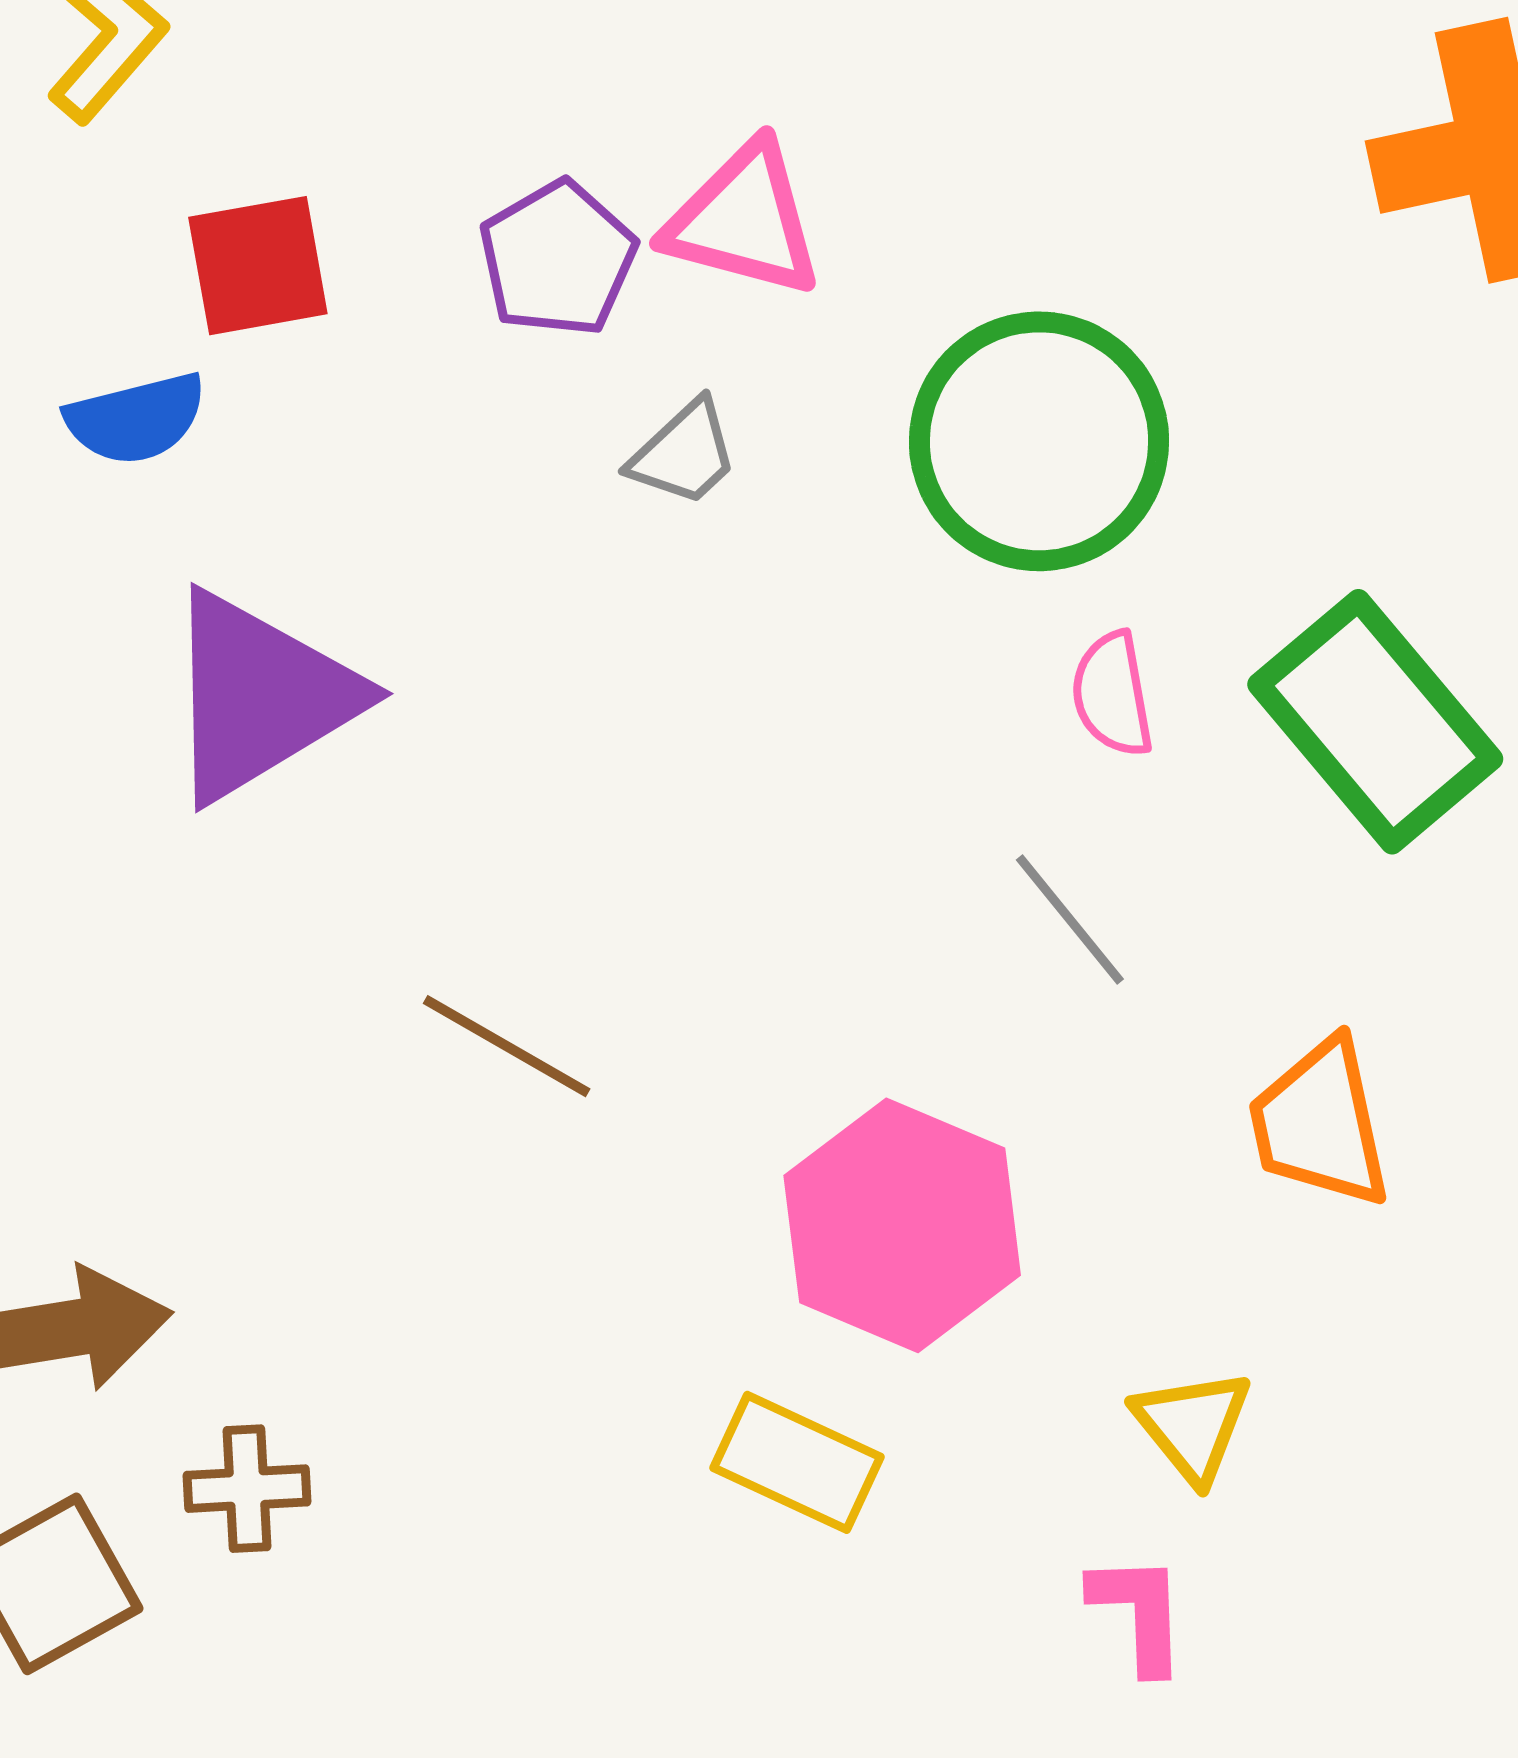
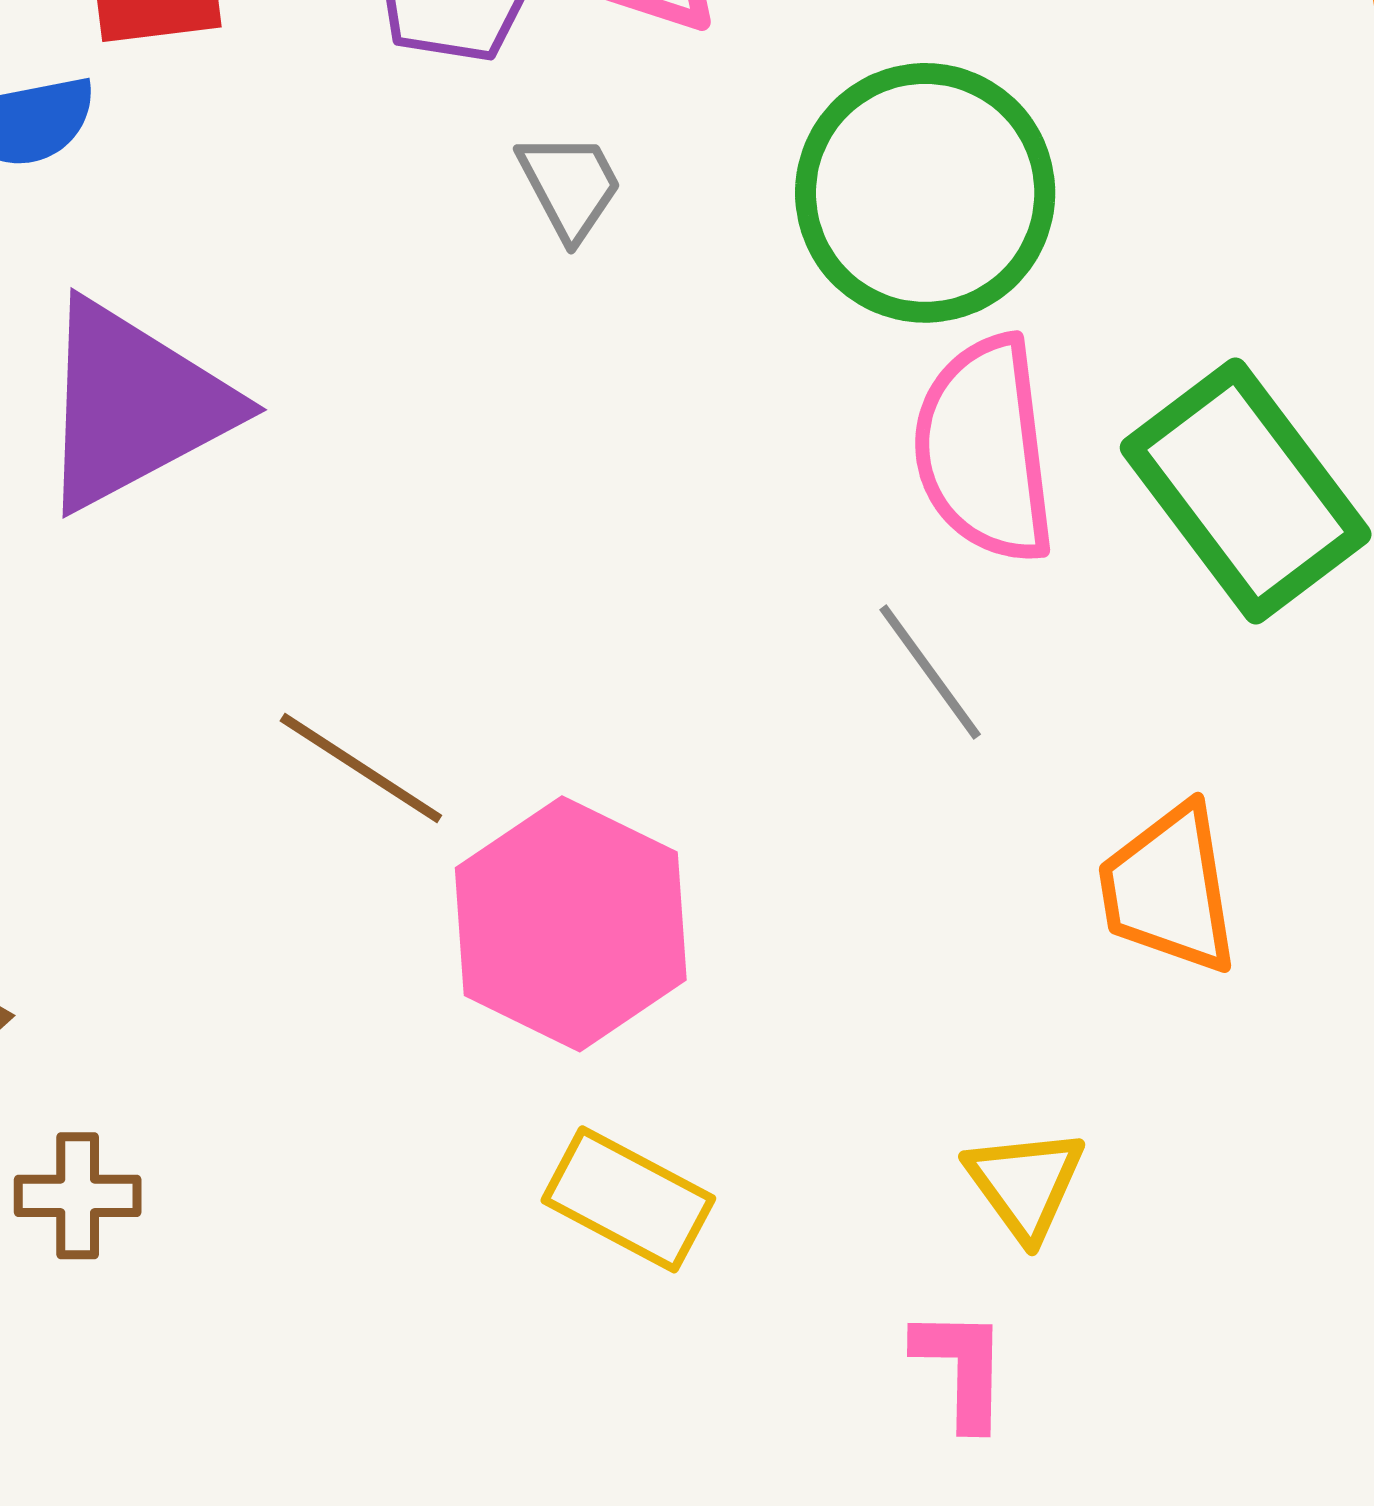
gray trapezoid: (684, 453) -> (570, 186), turned -78
pink semicircle: (1112, 694) -> (985, 449), size x1.8
pink hexagon: (902, 1225) -> (571, 924), moved

